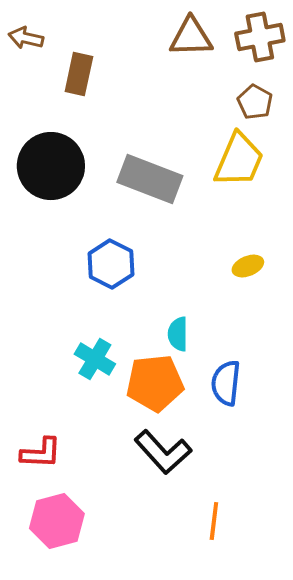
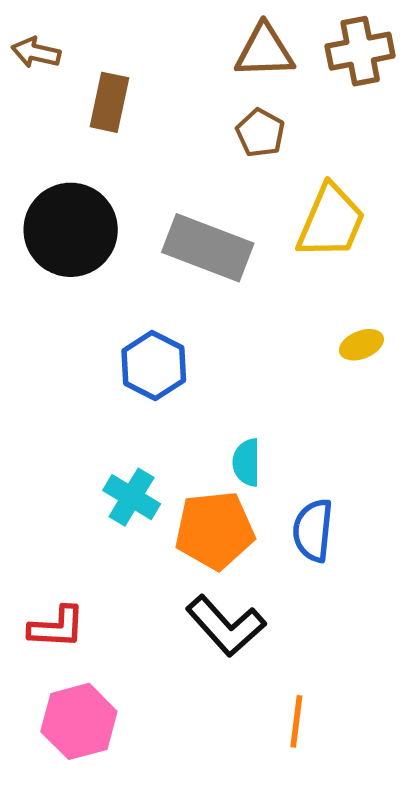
brown pentagon: (255, 102) -> (260, 133), moved
yellow ellipse: (248, 266) -> (361, 345), moved

